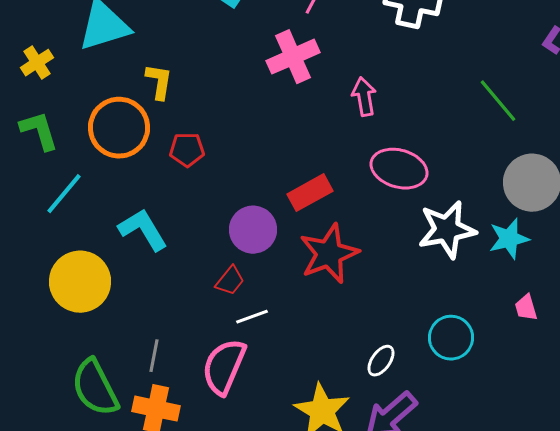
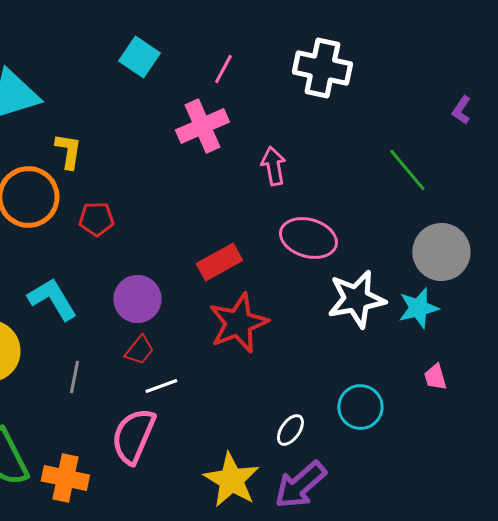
purple circle: (253, 230) -> (137, 299), moved
gray line: (154, 356) -> (74, 377), moved

